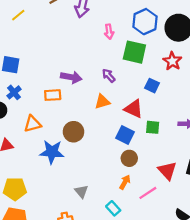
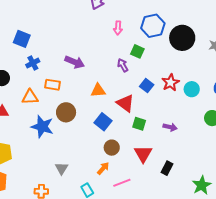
green square: (134, 52) -> (137, 51), size x0.6
red star: (172, 61) -> (171, 83), moved
purple arrow: (109, 76) -> (123, 65), moved
blue cross: (14, 92) -> (33, 63), moved
orange rectangle: (53, 95) -> (52, 85), moved
blue square: (125, 135) -> (103, 122), moved
red triangle: (167, 171) -> (143, 154), moved

